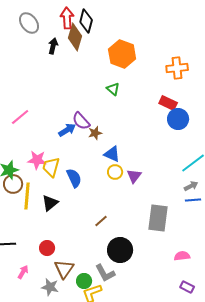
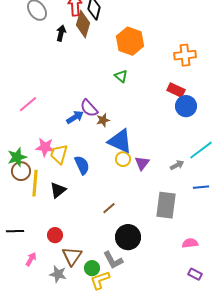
blue triangle: (112, 154) -> (120, 141), size x1.5
gray arrow: (191, 186) -> (177, 165), moved

